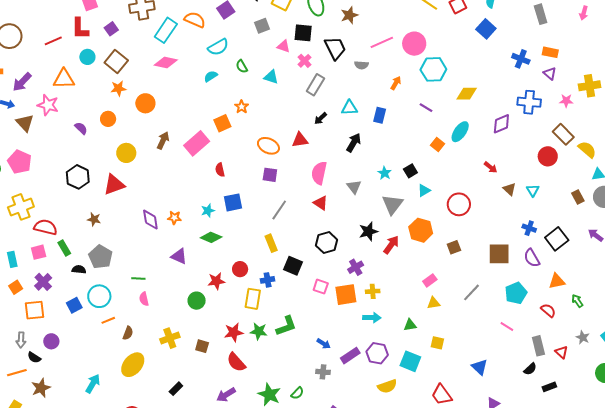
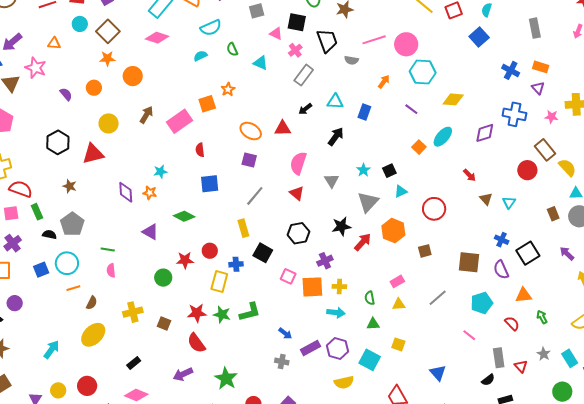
orange triangle: (64, 79) -> (54, 43), size x0.6
cyan star: (208, 211) -> (160, 172), moved
green semicircle: (297, 393) -> (370, 298), moved, turned 120

